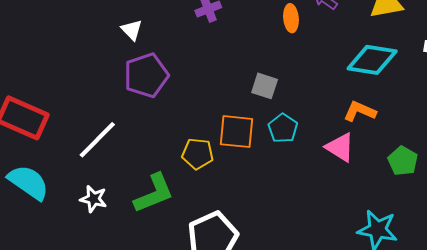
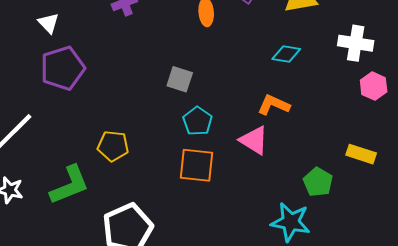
cyan diamond: (372, 60) -> (286, 54), size x0.6
orange square: (237, 132) -> (197, 165), moved
green pentagon: (403, 161) -> (318, 182), moved

